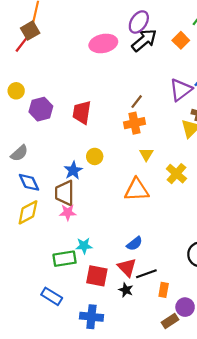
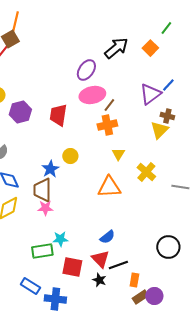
purple ellipse: (139, 22) -> (86, 70), moved
pink ellipse: (103, 43) -> (92, 95), moved
blue cross: (91, 317) -> (55, 299), moved
brown rectangle: (170, 321) -> (140, 297), moved

